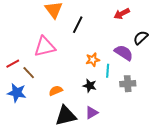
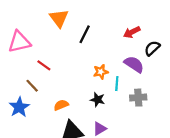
red arrow: (122, 14) -> (132, 32), moved
pink triangle: (45, 47) -> (19, 42), moved
red line: (13, 64) -> (44, 65), moved, turned 64
blue star: (17, 93) -> (19, 107), turned 30

